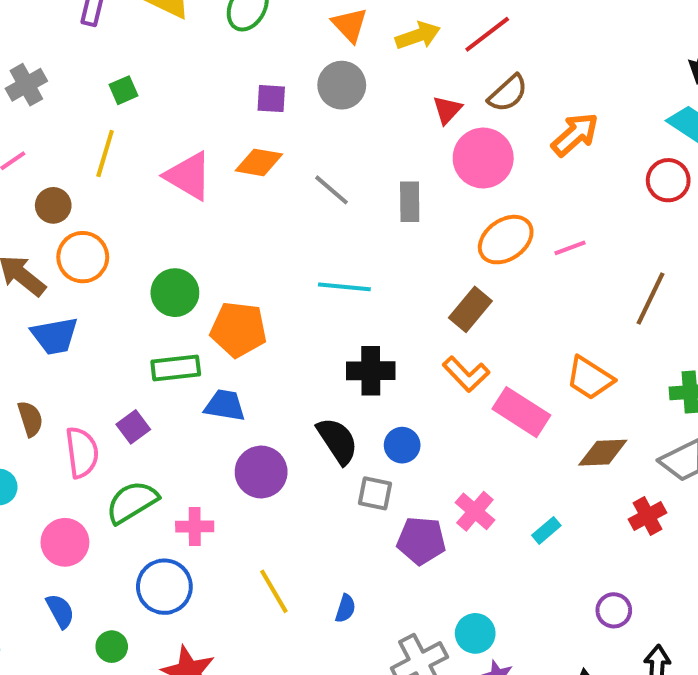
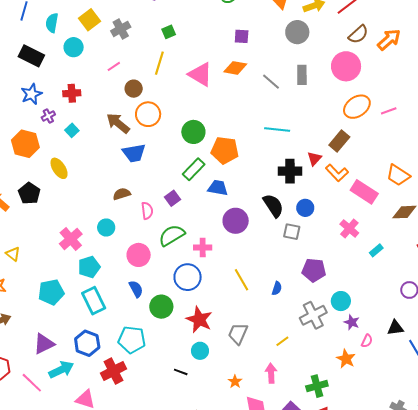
gray circle: (342, 85) -> (297, 32), moved
red triangle: (447, 110) -> (314, 159), moved
orange arrow: (575, 134) -> (389, 40), moved
gray rectangle: (410, 202) -> (302, 75), moved
green rectangle: (176, 368) -> (194, 169), turned -40
brown semicircle: (30, 419) -> (122, 194), turned -90
pink semicircle: (82, 452) -> (147, 211), size x0.7
pink cross: (475, 511) -> (349, 229), moved
purple pentagon: (421, 541) -> (314, 270), moved
green circle: (112, 647) -> (161, 307), size x1.5

